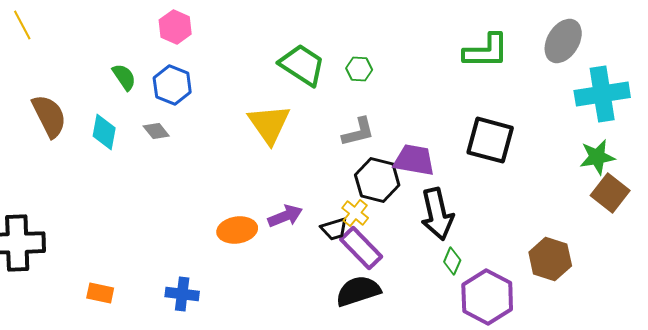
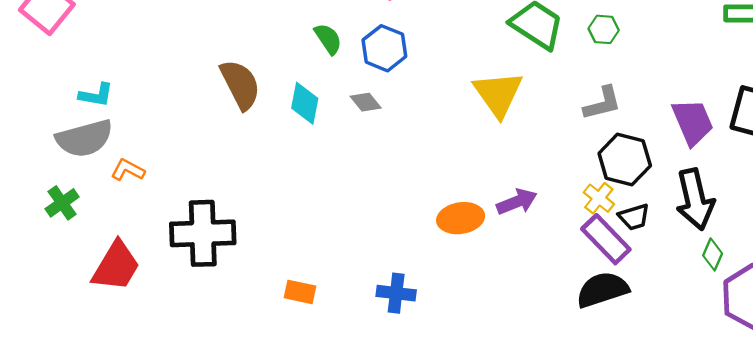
purple trapezoid: (414, 160) -> (693, 122), moved, turned 57
black trapezoid: (334, 229) -> (634, 217), moved

